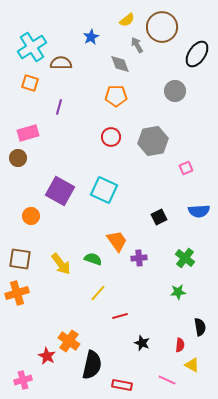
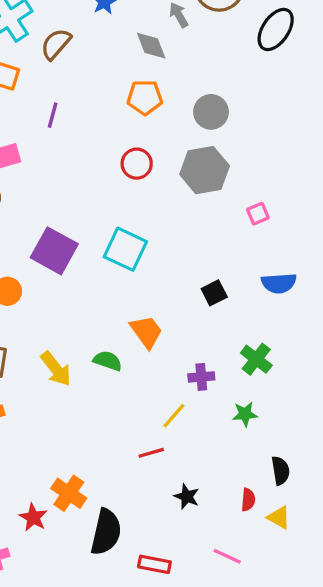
brown semicircle: (61, 63) -> (56, 44), turned -50
gray circle: (175, 91) -> (211, 112), moved
purple cross: (139, 258) -> (201, 377), moved
yellow line: (98, 293) -> (174, 416), moved
yellow triangle: (192, 365) -> (279, 517), moved

